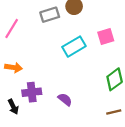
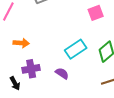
cyan rectangle: (74, 47) -> (76, 49), moved
orange arrow: (14, 67) -> (21, 43), moved

